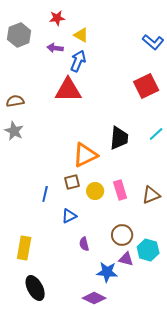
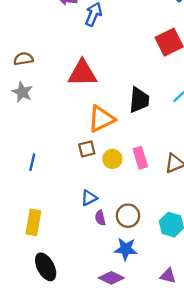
red triangle: (68, 90) -> (82, 73), moved
blue line: (45, 194) -> (32, 162), moved
blue triangle: (69, 216) -> (89, 198), moved
brown circle: (122, 235) -> (128, 216), moved
purple triangle: (126, 259) -> (168, 276), moved

